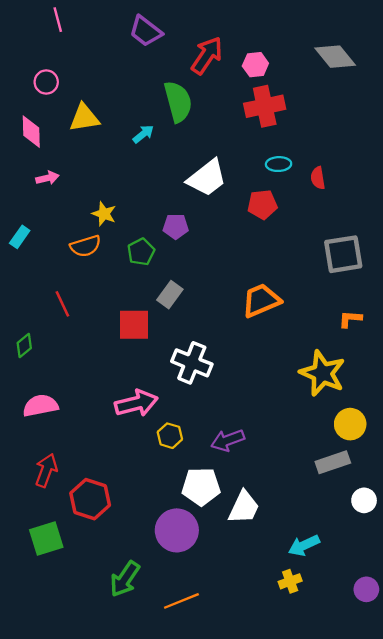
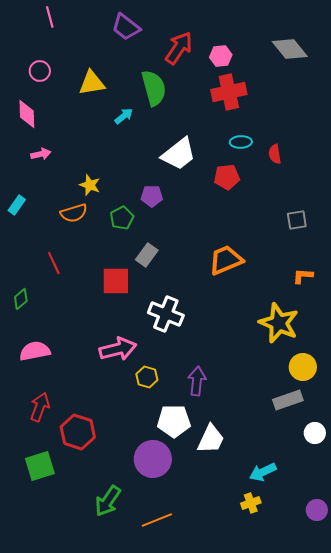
yellow triangle: (84, 118) -> (92, 83), moved
gray square: (343, 254) -> (297, 220), size x0.6
purple arrow: (228, 440) -> (197, 381), turned 116

